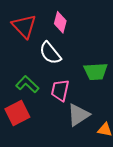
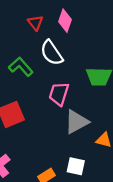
red triangle: (24, 26) -> (35, 23), moved, size x0.6
green L-shape: (27, 84) -> (21, 67), moved

